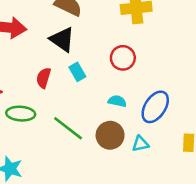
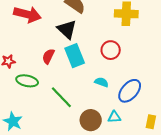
cyan rectangle: (77, 72) -> (75, 56), size x1.6
brown circle: (110, 135) -> (91, 120), moved

